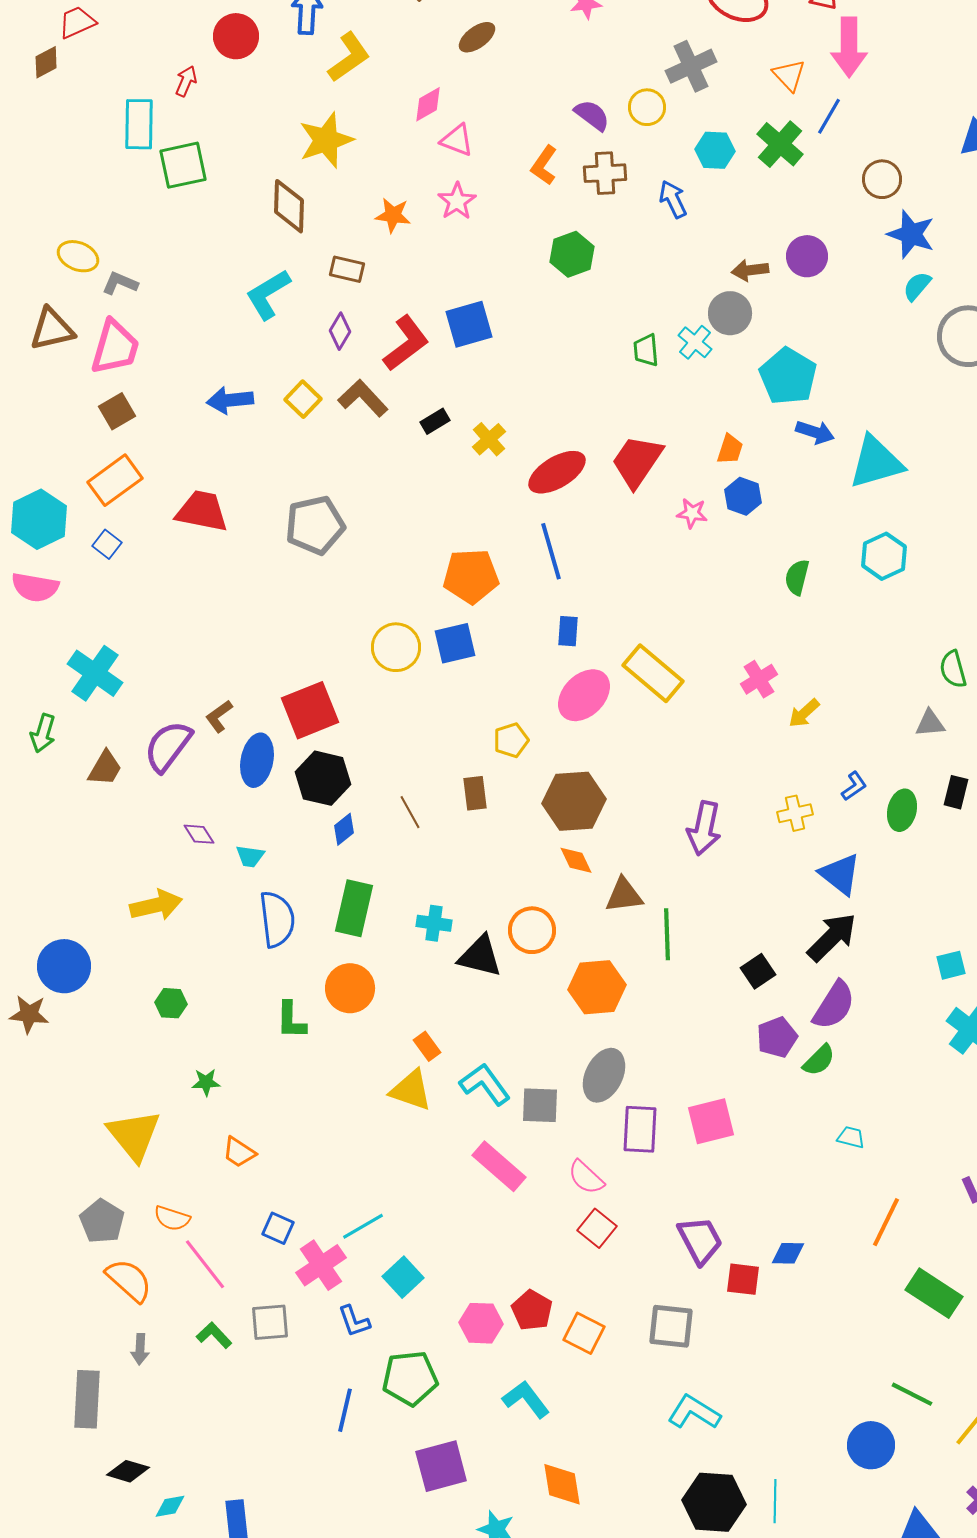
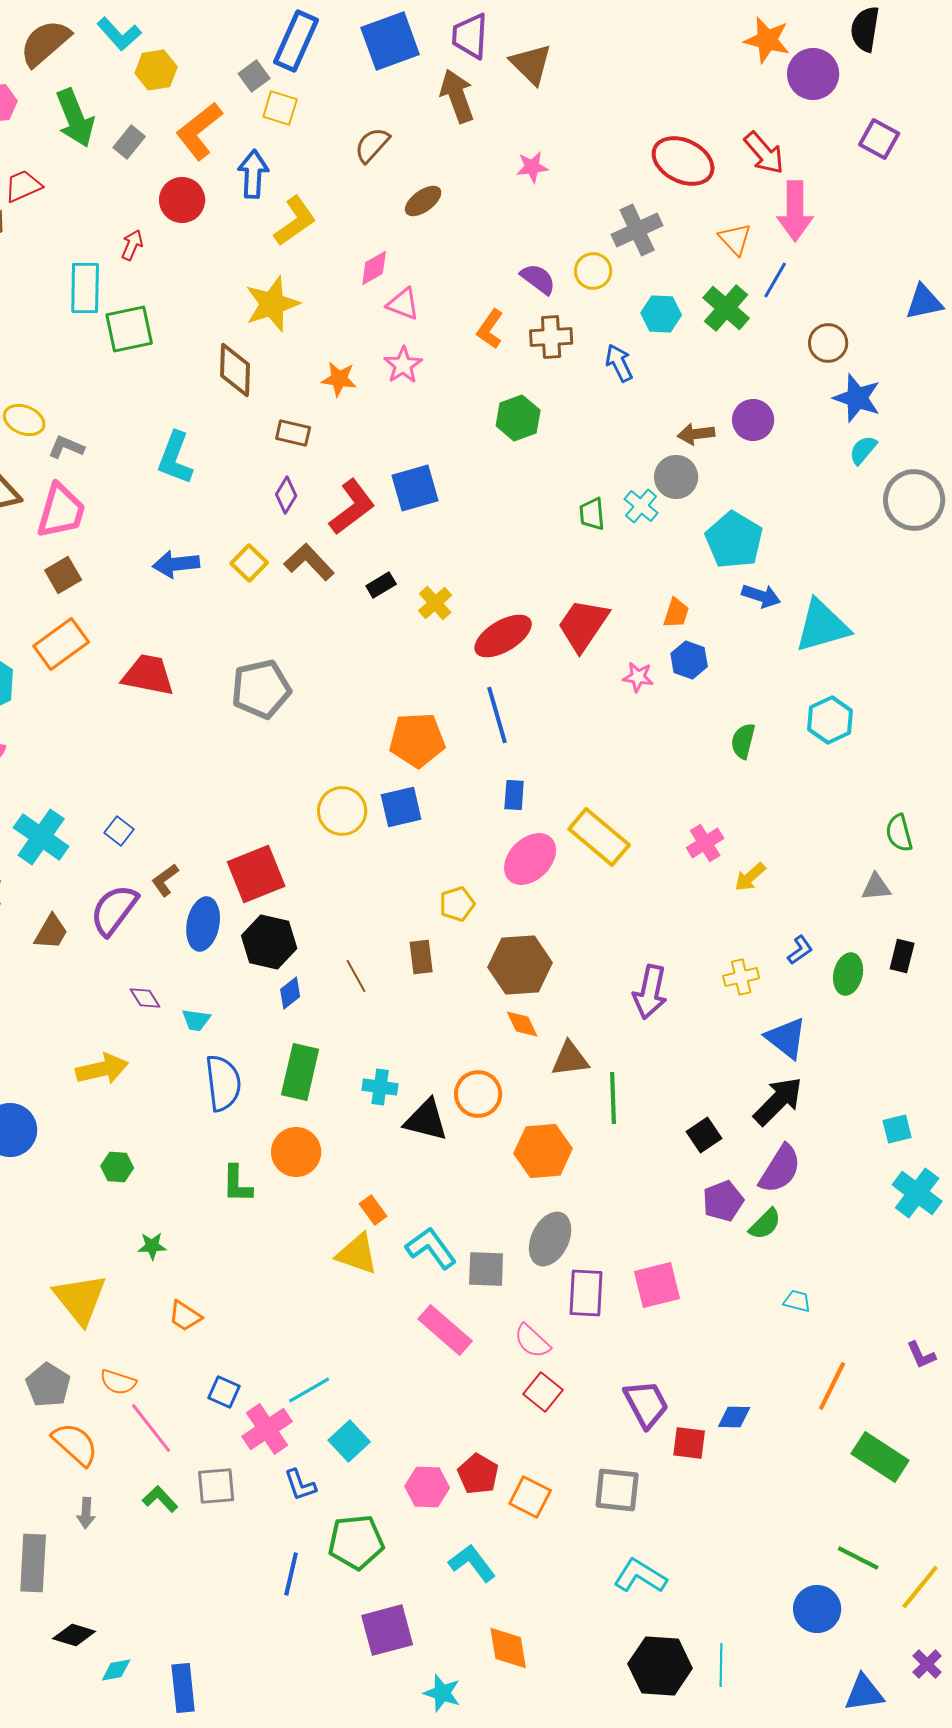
cyan L-shape: (268, 294) -> (175, 458), moved, turned -38
blue square: (107, 544) -> (119, 831), moved

